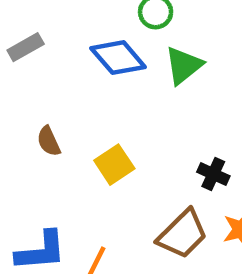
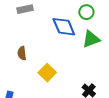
yellow square: (114, 165) -> (47, 73), turned -30

